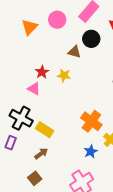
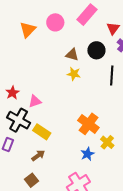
black circle: (91, 39) -> (96, 50), moved
red star: (42, 72) -> (12, 93), moved
yellow star: (64, 75) -> (74, 74), moved
pink triangle: (34, 89) -> (35, 101), moved, turned -48

